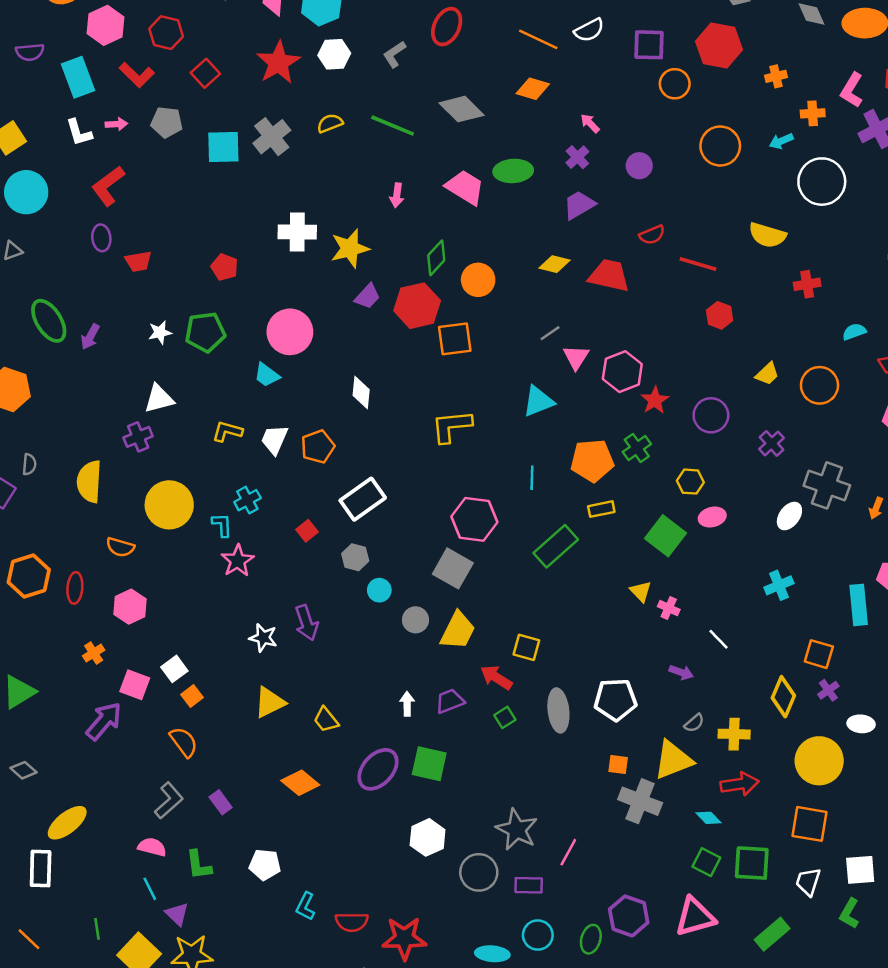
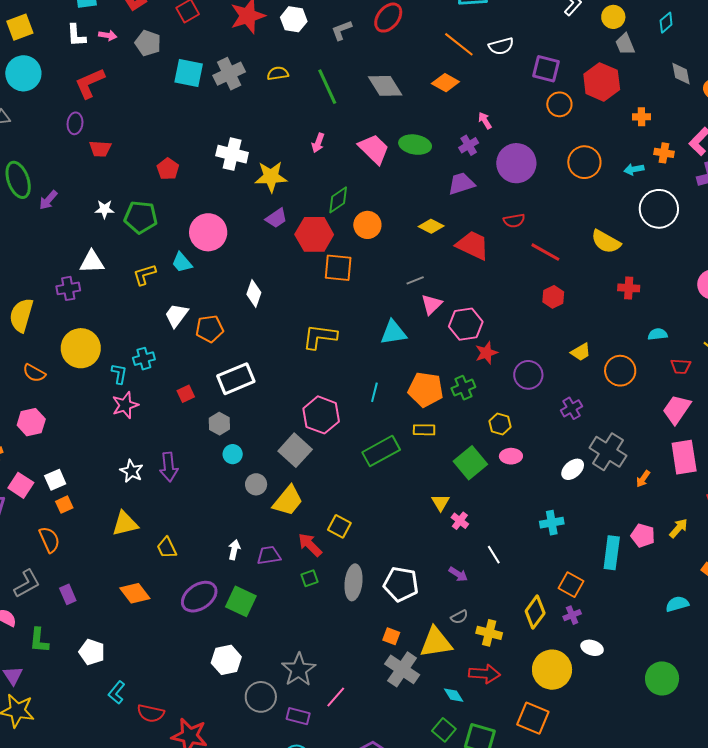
green line: (393, 126) -> (327, 87), turned 30
purple circle: (639, 166) -> (516, 163), size x1.8
yellow L-shape: (227, 431) -> (144, 275), moved, turned -45

